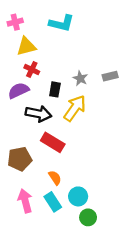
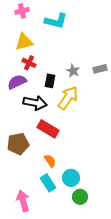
pink cross: (15, 22) -> (22, 11), moved
pink arrow: (25, 201) -> (23, 201), moved

